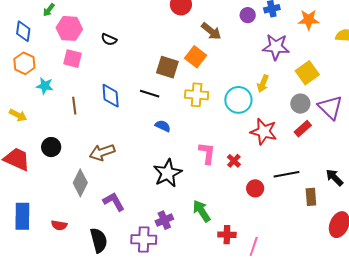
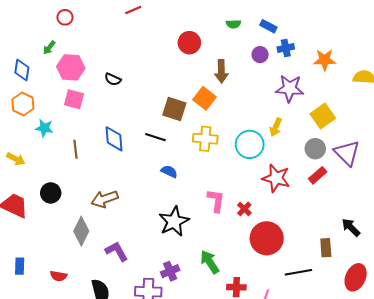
brown arrow: (211, 31) -> (221, 71), turned 50
black line: (287, 174) -> (298, 272), moved
red circle: (255, 188) -> (267, 238), size x1.8
blue rectangle: (22, 216) -> (20, 266), size x0.6

